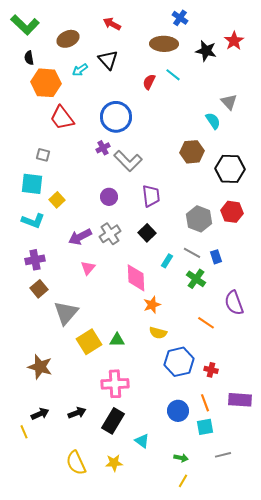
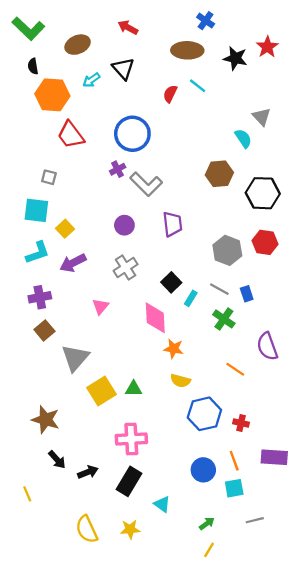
cyan L-shape: (33, 221) -> (38, 253), turned -40
black square: (147, 233) -> (171, 282), moved
purple arrow: (80, 237) -> (73, 263), moved
orange star: (152, 305) -> (174, 349), turned 30
black arrow: (40, 414) -> (57, 460), moved, turned 72
green arrow: (181, 458) -> (207, 524), turned -48

